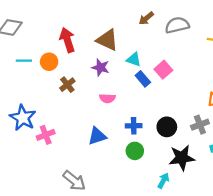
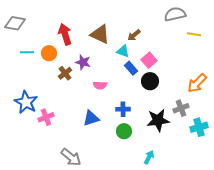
brown arrow: (146, 18) -> (134, 35), moved
gray semicircle: (177, 25) -> (175, 14), moved
purple star: (101, 67) -> (83, 62), moved
black circle: (167, 127) -> (150, 81), moved
black star: (182, 158) -> (158, 120), moved

